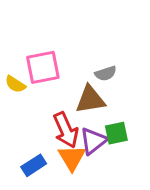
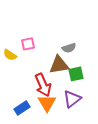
pink square: (43, 67) -> (28, 44), size x0.6
green square: (116, 133) -> (76, 74), moved
purple triangle: (93, 141) -> (72, 99), moved

